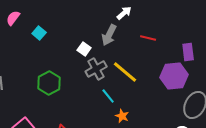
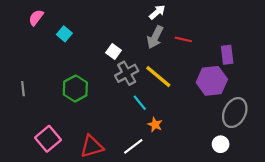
gray arrow: (109, 35) -> (155, 37), moved

